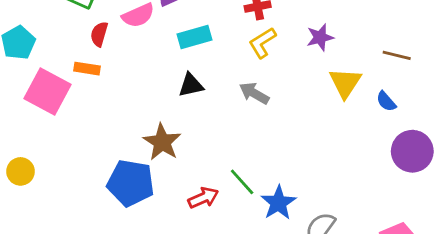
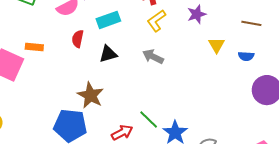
red semicircle: (99, 34) -> (78, 39), moved
yellow triangle: (345, 83) -> (217, 45), size x0.7
blue semicircle: (386, 101) -> (246, 56), turned -42

